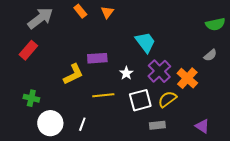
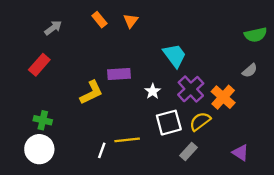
gray arrow: (40, 18) -> (53, 28), size x0.6
yellow line: (103, 95) -> (127, 140), moved
white circle: (50, 123) -> (39, 149), moved
gray rectangle: (157, 125) -> (188, 151), turned -42

